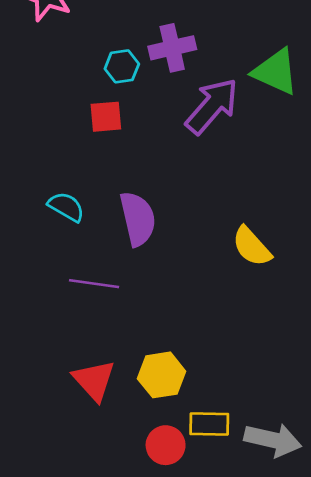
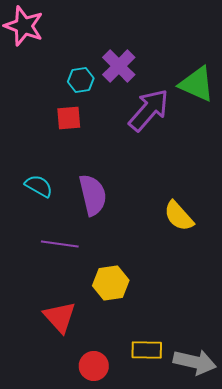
purple cross: (172, 48) -> (119, 66), turned -32
yellow hexagon: (162, 375) -> (111, 283), moved
red circle: (166, 445) -> (94, 366), moved

